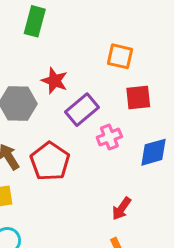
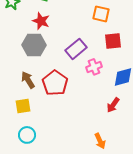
red star: (55, 81) -> (41, 21), moved
red arrow: (122, 209) -> (113, 105), moved

